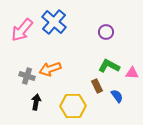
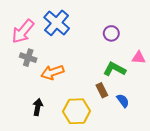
pink triangle: (132, 73) -> (139, 58), moved
gray cross: (27, 76) -> (28, 58), moved

